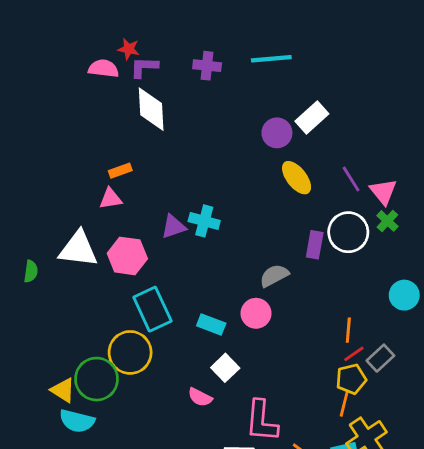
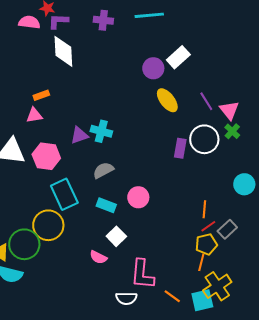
gray semicircle: (274, 276) -> (103, 170), moved

